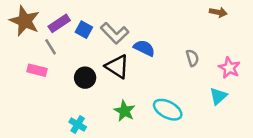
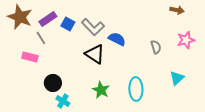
pink star: (229, 68) -> (186, 40), moved, turned 30
black circle: (85, 78) -> (53, 83), moved
cyan ellipse: (168, 110) -> (136, 89), turned 60

